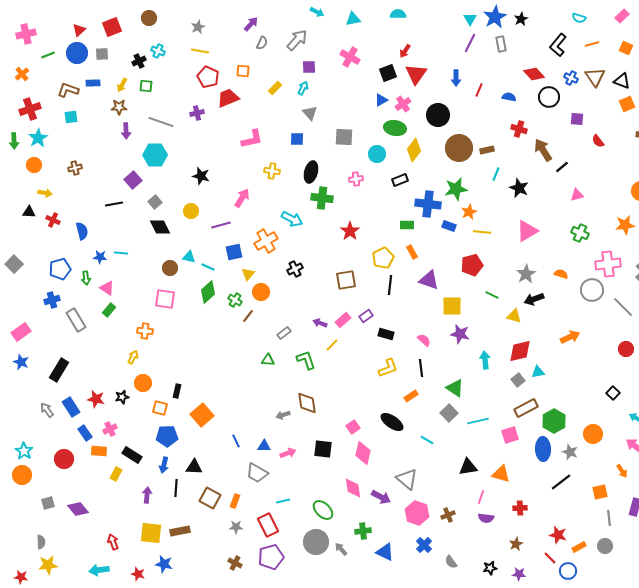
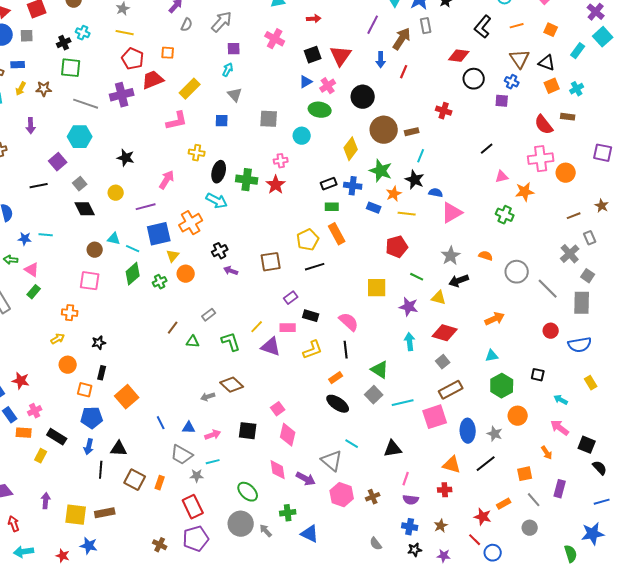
purple line: (470, 43) -> (373, 25), moved
red arrow: (405, 51) -> (314, 19), moved, turned -128
red diamond: (534, 74) -> (459, 56), turned -40
blue cross: (571, 78) -> (512, 82), moved
yellow arrow: (122, 85) -> (21, 89), moved
green square: (146, 86) -> (71, 68), size x1.5
yellow rectangle: (275, 88) -> (190, 89), moved, size x1.5
blue semicircle: (509, 97) -> (436, 193), moved
purple cross: (197, 113) -> (122, 95), size x1.6
purple arrow: (126, 131) -> (31, 126), moved
red semicircle: (598, 141) -> (544, 125), moved, size x1.5
yellow diamond: (414, 150) -> (351, 149), moved
brown arrow: (543, 150) -> (402, 39), moved, turned 65
black ellipse: (311, 172) -> (219, 172), moved
black rectangle: (400, 180) -> (329, 184), moved
black star: (519, 188) -> (415, 180), moved
green star: (456, 189) -> (381, 171), turned 30
blue cross: (428, 204) -> (353, 186), size x0.7
orange star: (625, 225) -> (525, 192), moved
red star: (350, 231) -> (276, 185), moved
blue square: (234, 252) -> (159, 234), size x1.4
orange rectangle: (412, 252) -> (337, 234), size x1.5
pink cross: (608, 264) -> (541, 159), moved
green arrow: (86, 278) -> (11, 260), turned 104
purple triangle: (429, 280) -> (271, 347), moved
black line: (390, 285) -> (315, 267), turned 66
green cross: (235, 300) -> (160, 282), turned 32
brown line: (248, 316) -> (173, 328), moved
pink rectangle: (343, 320) -> (288, 328), moved, turned 42
purple arrow: (320, 323) -> (231, 271), moved
purple star: (460, 334) -> (409, 307), moved
pink semicircle: (424, 340) -> (349, 322), size x1.5
red diamond: (520, 351) -> (445, 333), turned 30
yellow arrow: (133, 357) -> (58, 339), turned 32
cyan triangle: (538, 372) -> (492, 356), moved
black square: (613, 393) -> (538, 375), turned -32
black star: (122, 397) -> (99, 343), moved
brown diamond: (307, 403) -> (232, 385), turned -40
green hexagon: (554, 421) -> (502, 386), moved
black ellipse: (392, 422) -> (338, 404), moved
pink square: (510, 435) -> (435, 417), size x1.4
cyan line: (427, 440) -> (352, 444), moved
orange triangle: (501, 474) -> (452, 465), moved
purple arrow: (147, 495) -> (46, 501), moved
cyan line: (283, 501) -> (213, 462), moved
gray line: (609, 518) -> (534, 500), turned -35
gray star: (236, 527) -> (197, 476), moved
red arrow: (113, 542) -> (14, 524), moved
blue cross: (424, 545) -> (410, 527), moved, turned -35
orange rectangle: (579, 547) -> (504, 504), moved

